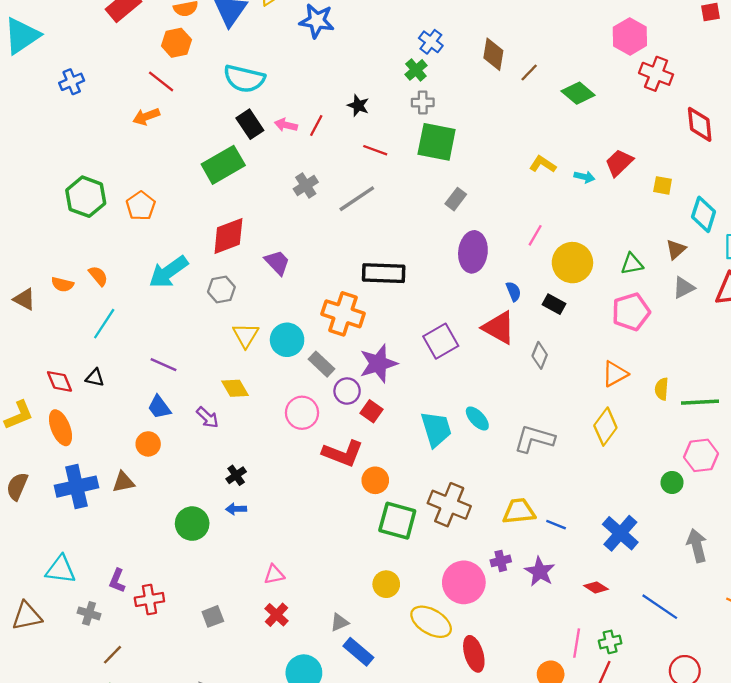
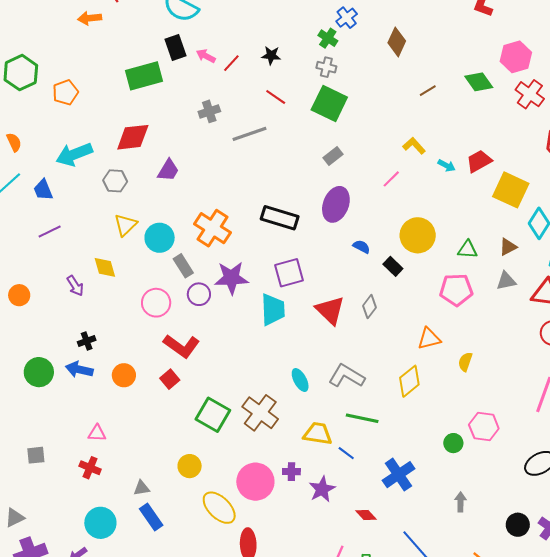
green cross: (416, 70) -> (328, 38), turned -30
brown line: (529, 72) -> (428, 91), moved
green diamond: (578, 93) -> (479, 82), moved
black star: (358, 106) -> (271, 55), turned -30
yellow square: (663, 185) -> (511, 190), size x2.0
pink line: (535, 235) -> (391, 179), moved
purple trapezoid: (277, 262) -> (168, 170), turned 60
black rectangle: (384, 273) -> (280, 218), moved
blue semicircle: (513, 291) -> (361, 247), turned -54
red triangle: (499, 328) -> (330, 310), moved
purple line: (164, 365) -> (50, 232), turned -65
green line: (700, 402) -> (362, 418), moved
blue trapezoid: (159, 407) -> (43, 190), moved
red square: (371, 411) -> (170, 379), moved
cyan ellipse: (477, 418) -> (300, 380), moved
cyan trapezoid: (436, 429) -> (273, 309), moved
orange circle: (375, 480) -> (124, 375), moved
blue arrow: (236, 509) -> (79, 369), size x1.5
gray arrow: (697, 546) -> (460, 502), size x0.7
red cross: (276, 615) -> (90, 468), turned -35

